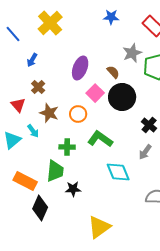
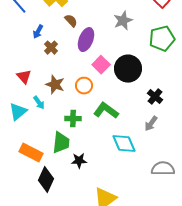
gray star: (132, 53) -> (123, 21), moved
brown semicircle: (113, 72) -> (71, 21), moved
brown cross: (38, 87) -> (51, 48), moved

